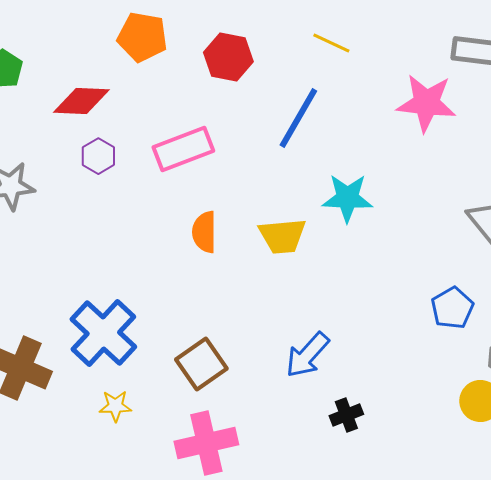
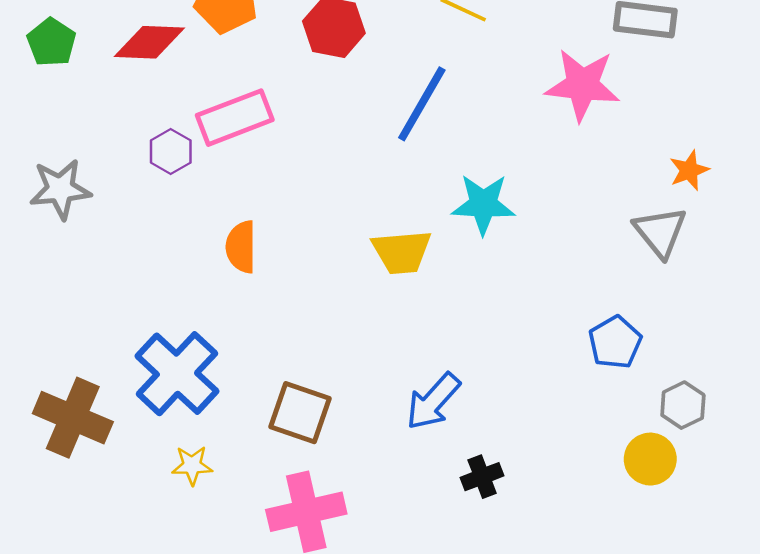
red diamond: (81, 101) -> (149, 42), moved
pink rectangle: (183, 149) -> (235, 118), moved
orange semicircle: (204, 232) -> (241, 247), moved
brown square: (201, 364) -> (300, 413), turned -36

